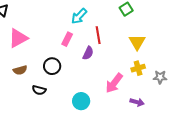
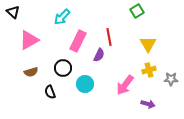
cyan arrow: (79, 16) -> (62, 17), moved
pink rectangle: (67, 39) -> (78, 41), size x1.5
black semicircle: (39, 90) -> (50, 92), turned 56
cyan circle: (81, 101) -> (85, 84), moved

